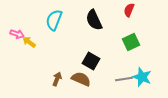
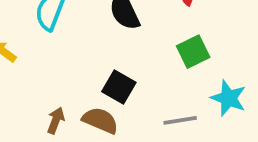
cyan star: (142, 77) -> (228, 98), moved

